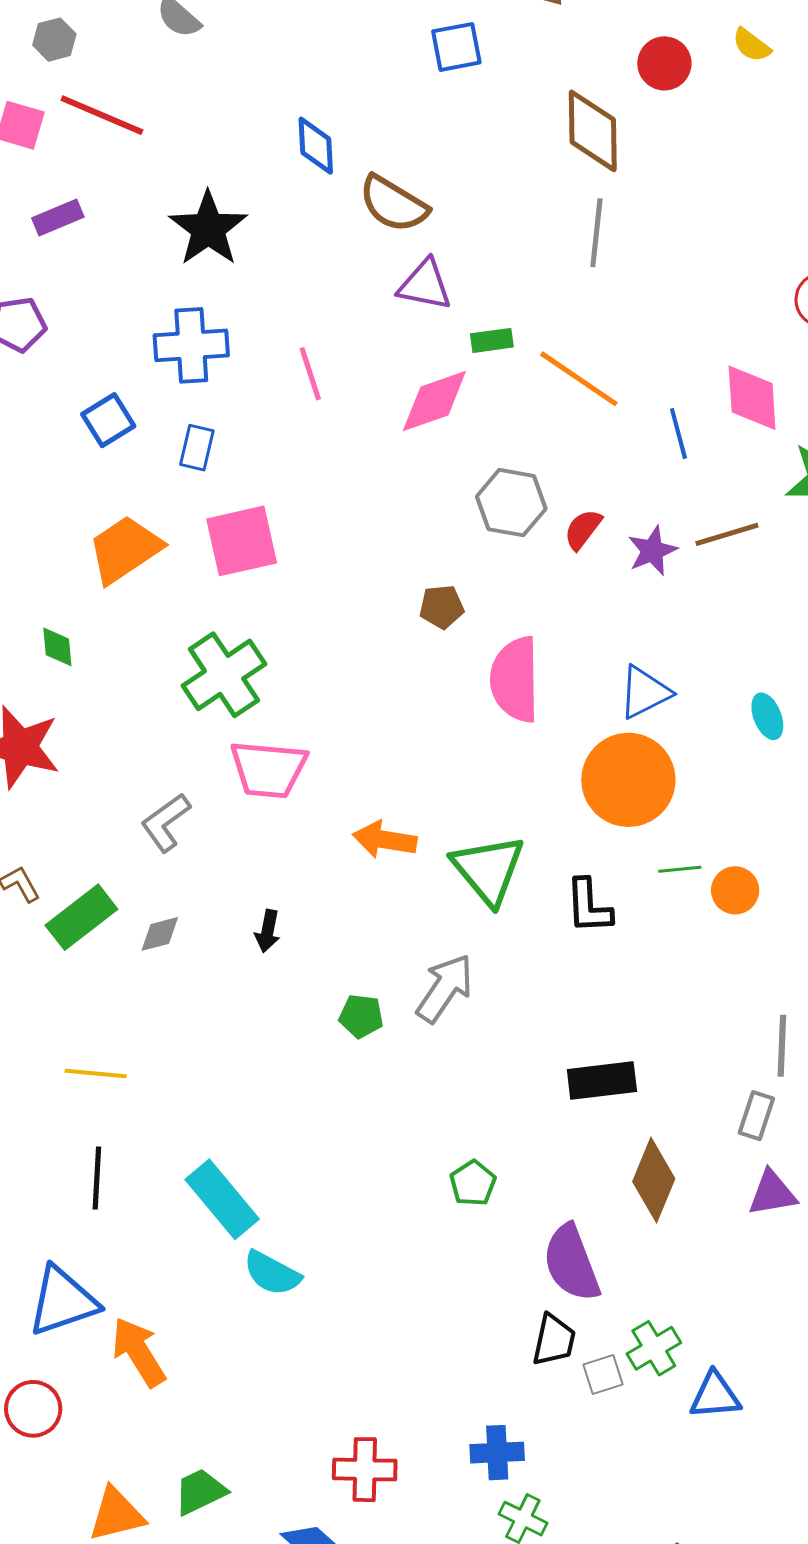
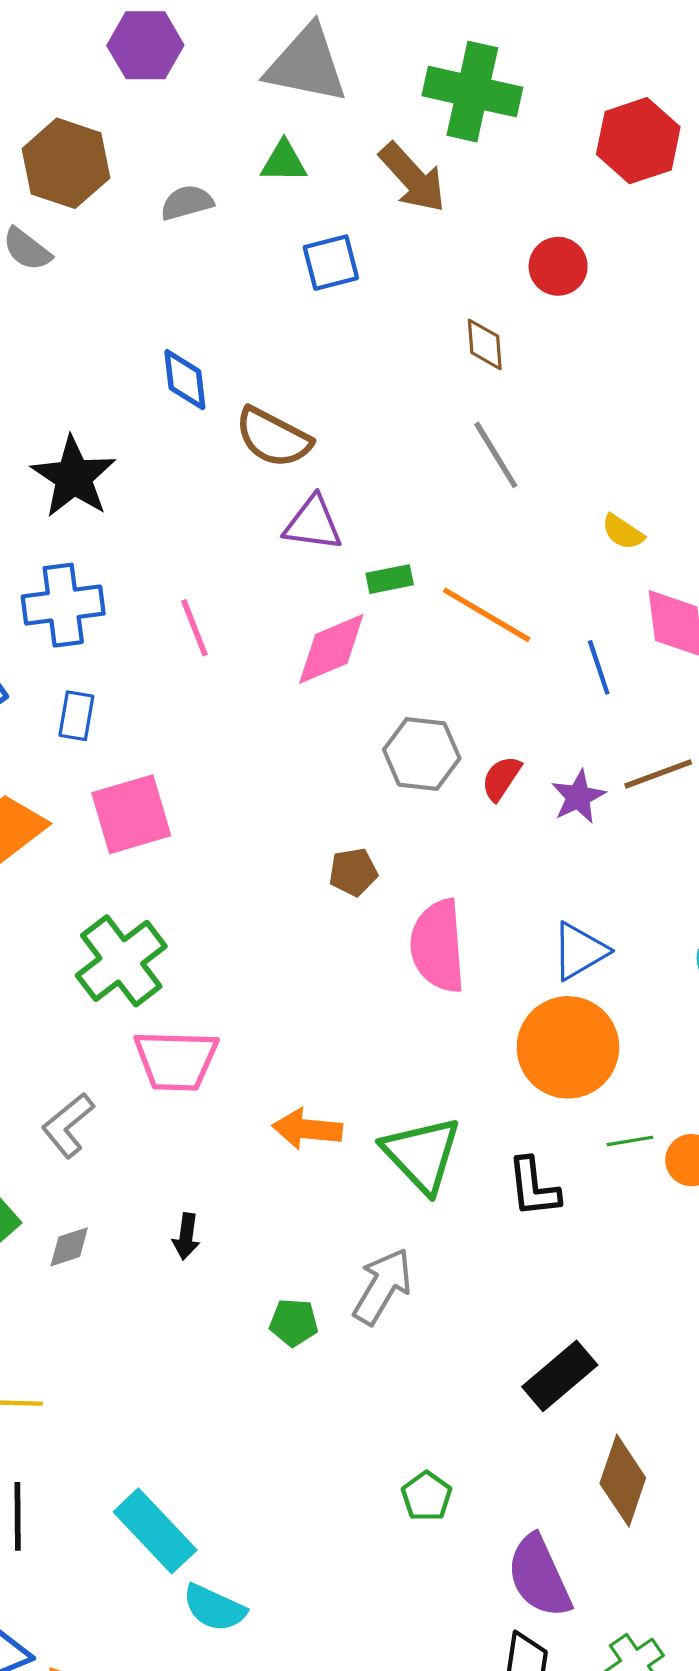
yellow semicircle: (751, 45) -> (623, 532), moved
brown diamond: (593, 131) -> (485, 344), size x0.6
gray line: (596, 233) -> (496, 455), turned -34
black rectangle: (602, 1081) -> (560, 1376), turned -30

